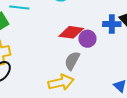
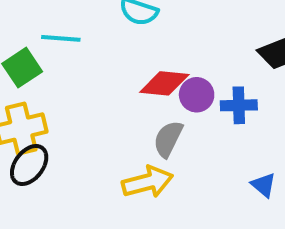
blue cross: (112, 24) -> (239, 105), moved

